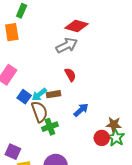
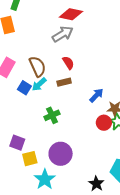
brown rectangle: (53, 94) -> (64, 82), moved
blue arrow: (81, 110) -> (96, 95), moved
brown semicircle: (40, 112) -> (38, 66), moved

